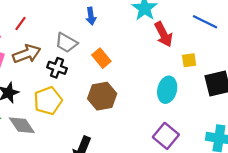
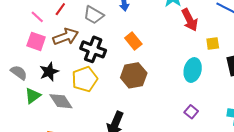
gray trapezoid: (66, 43) -> (94, 15), moved
black cross: (57, 68) -> (93, 49), size x1.4
purple square: (166, 136) -> (191, 112), size x0.6

